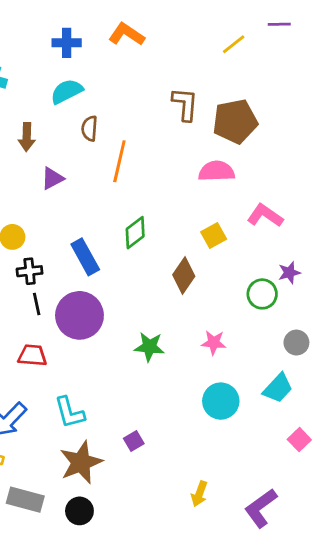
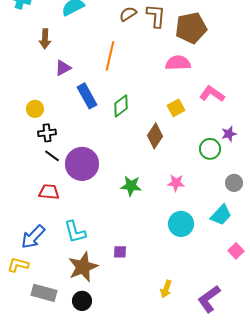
brown semicircle: (89, 128) -> (128, 14), moved, turned 54
blue rectangle: (85, 257) -> (87, 96), moved
black line: (37, 304) -> (52, 156), turned -42
purple square: (134, 441) -> (120, 252), turned 32

